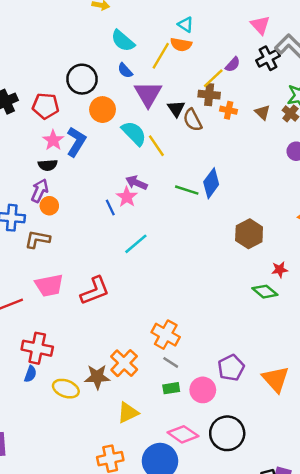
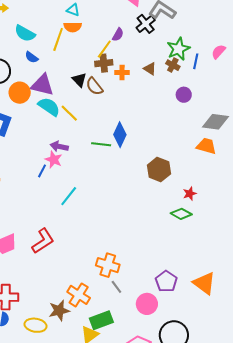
purple triangle: (148, 94) -> (42, 85), moved, turned -35
blue line: (110, 208) -> (42, 171), turned 64
gray line: (171, 362) -> (116, 287), turned 32
green rectangle: (171, 388) -> (101, 320), moved, size x1.6

